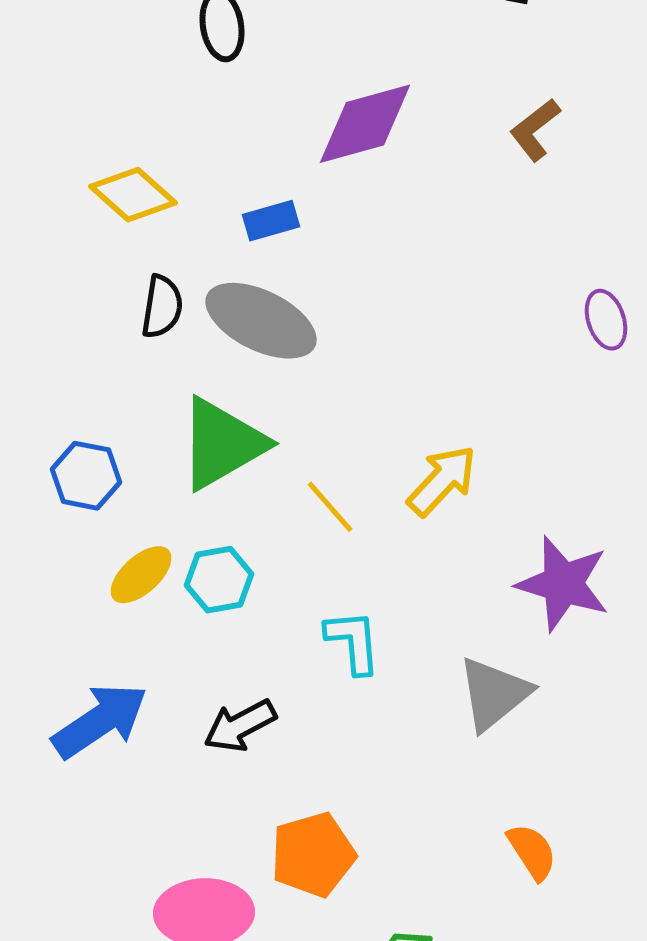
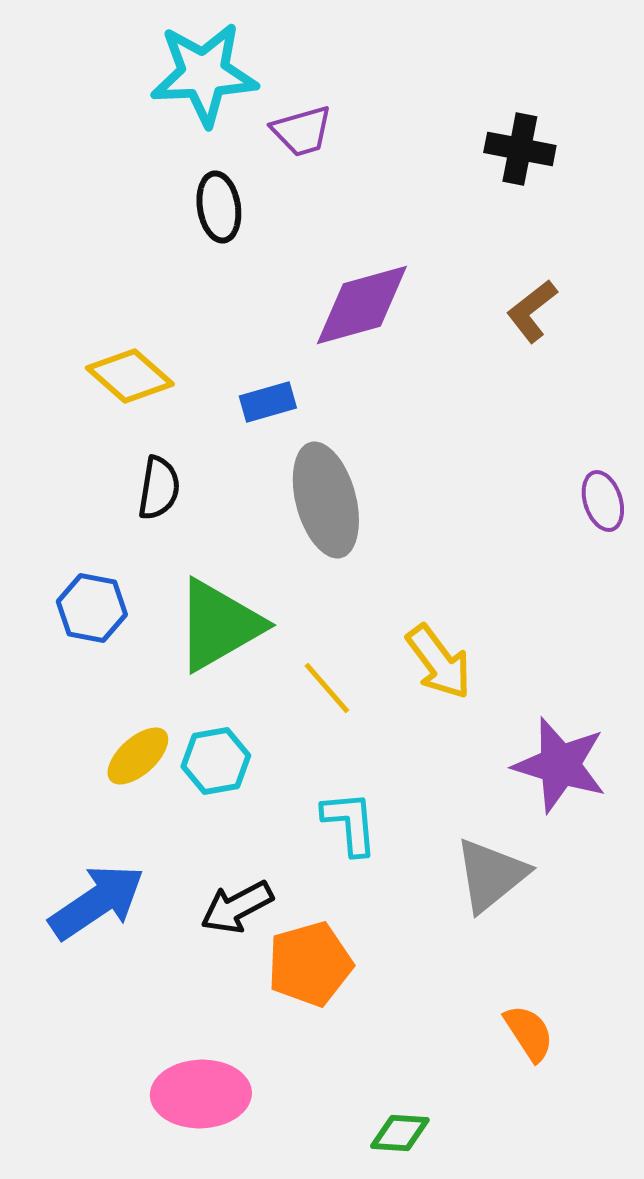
gray ellipse: (261, 321) -> (326, 500), moved, turned 49
blue hexagon: (86, 476) -> (92, 608), moved
yellow arrow: (442, 481) -> (439, 662), turned 100
orange pentagon: (313, 855) -> (310, 964), moved

